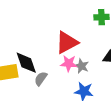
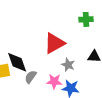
pink star: (69, 63) -> (54, 81), moved

